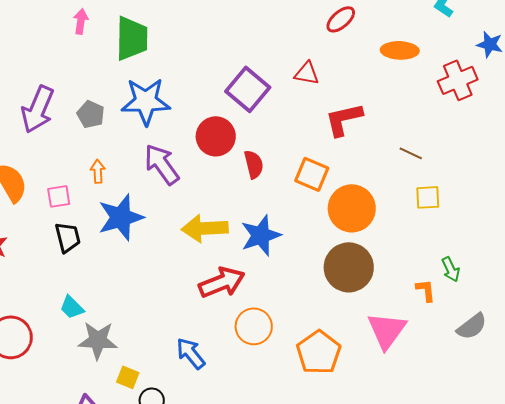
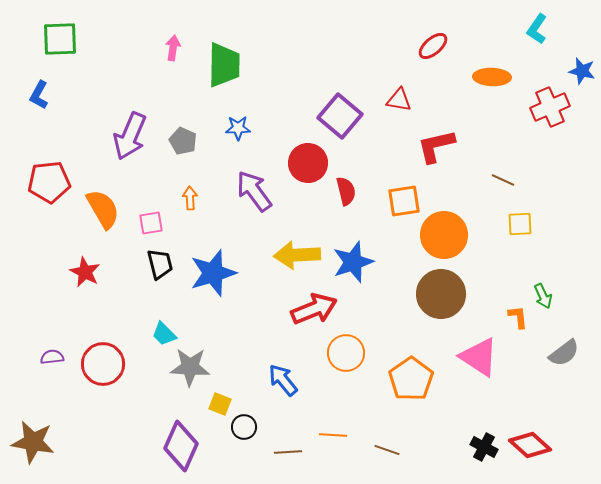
blue star: (146, 101) -> (238, 128), size x0.5
orange square: (312, 174) -> (404, 201), turned -32
blue star: (121, 217) -> (213, 273), moved
pink triangle: (387, 330) -> (479, 357), turned -33

